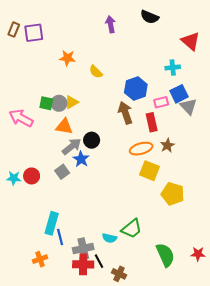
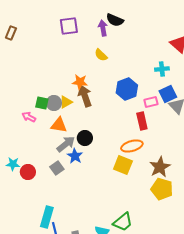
black semicircle: (150, 17) -> (115, 20), moved
purple square: (34, 33) -> (69, 26), moved
orange star: (67, 58) -> (80, 82), moved
yellow semicircle: (96, 72) -> (101, 55), moved
brown arrow: (125, 113) -> (85, 96), moved
pink arrow: (21, 118) -> (29, 117), moved, size x0.6
brown star: (167, 145) -> (160, 167), moved, size x1.5
yellow square: (150, 171) -> (123, 165), moved
cyan star: (14, 178) -> (13, 164), moved

